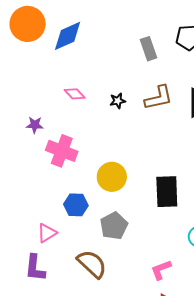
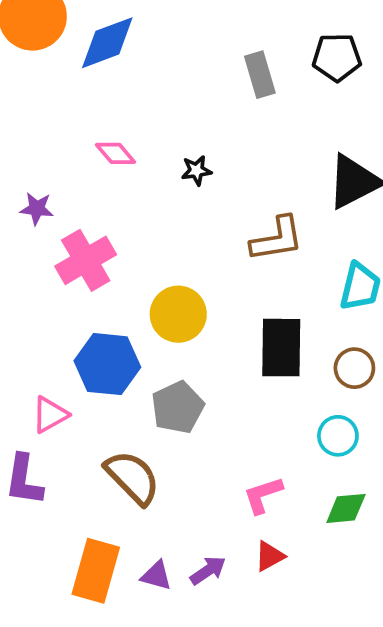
brown L-shape: (159, 98) -> (277, 239), moved
pink cross: (62, 151) -> (86, 260), turned 36
blue hexagon: (76, 205) -> (107, 364), size x1.4

